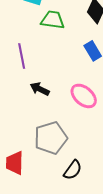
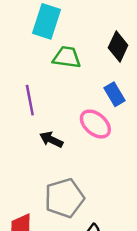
pink ellipse: (84, 96) -> (95, 124), moved

